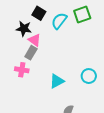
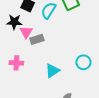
pink triangle: (35, 40) -> (26, 32), turned 32
gray rectangle: (31, 53) -> (37, 39), moved, turned 48

